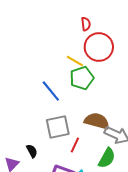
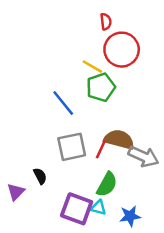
red line: (75, 145) -> (101, 149), moved
green semicircle: (107, 158) -> (107, 184), moved

